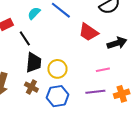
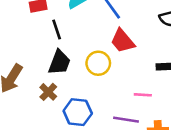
red trapezoid: (89, 32) -> (123, 41), moved
yellow circle: (57, 69) -> (98, 63), moved

